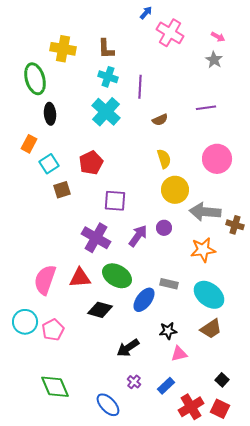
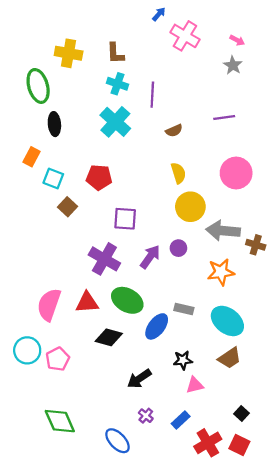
red pentagon: (91, 163) -> (99, 177), turned 30
cyan square: (49, 164) -> (53, 178), turned -36
brown square: (62, 190) -> (67, 207), turned -30

